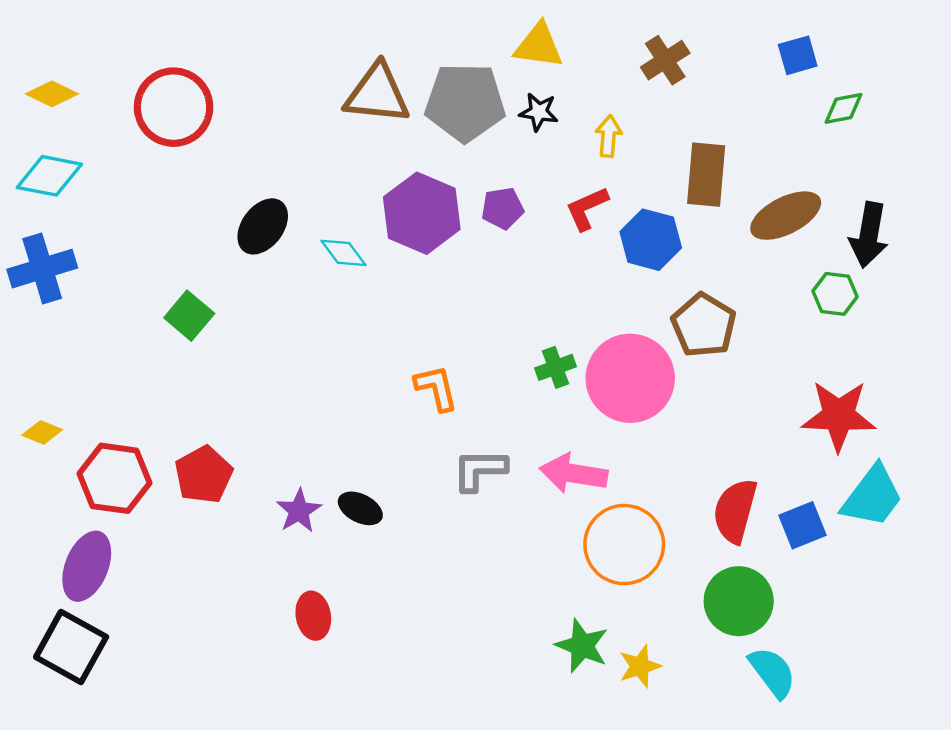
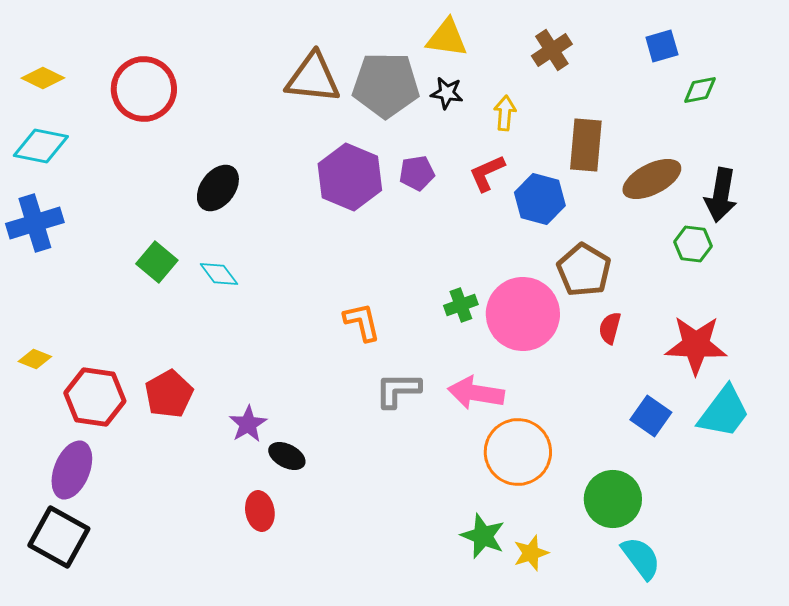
cyan diamond: (343, 253) -> (219, 274), moved
black ellipse: (360, 508) -> (287, 456), moved
red semicircle: (735, 511) -> (610, 328), moved, size x0.6
blue square: (803, 525) -> (651, 416), moved, turned -33

